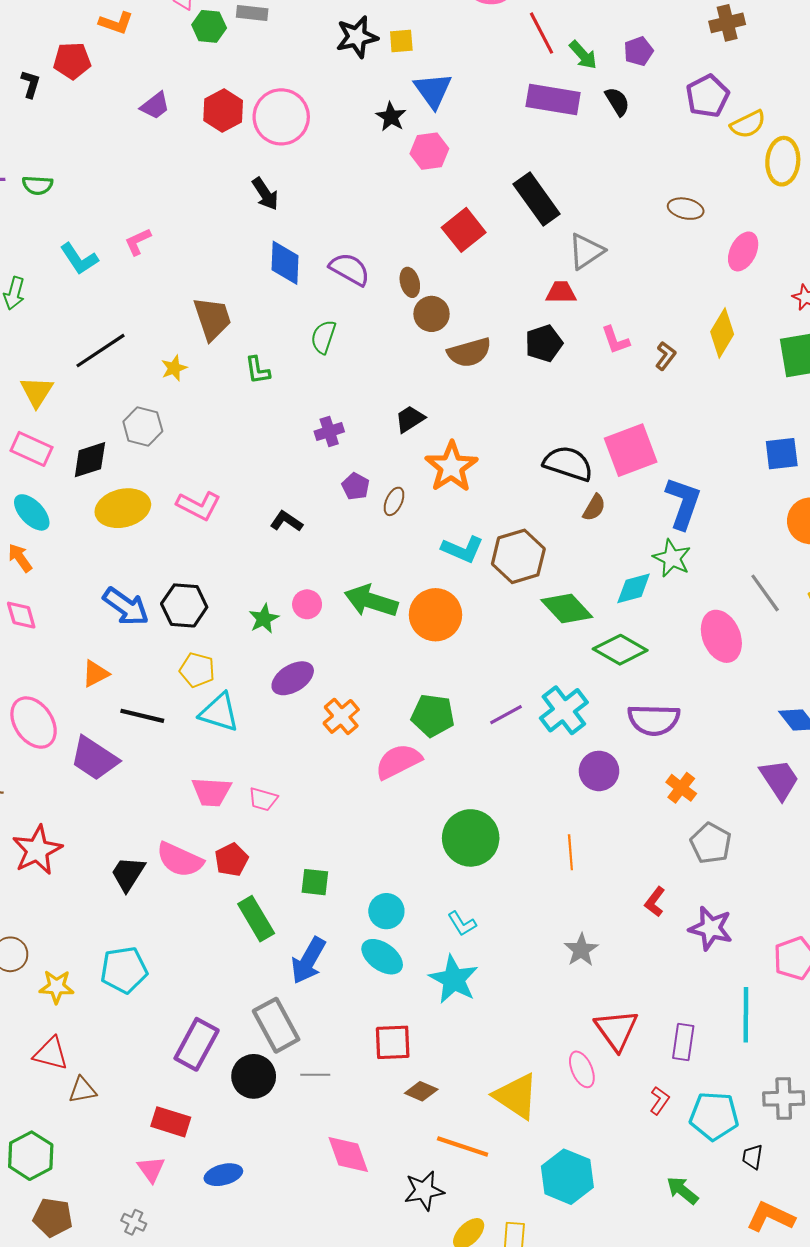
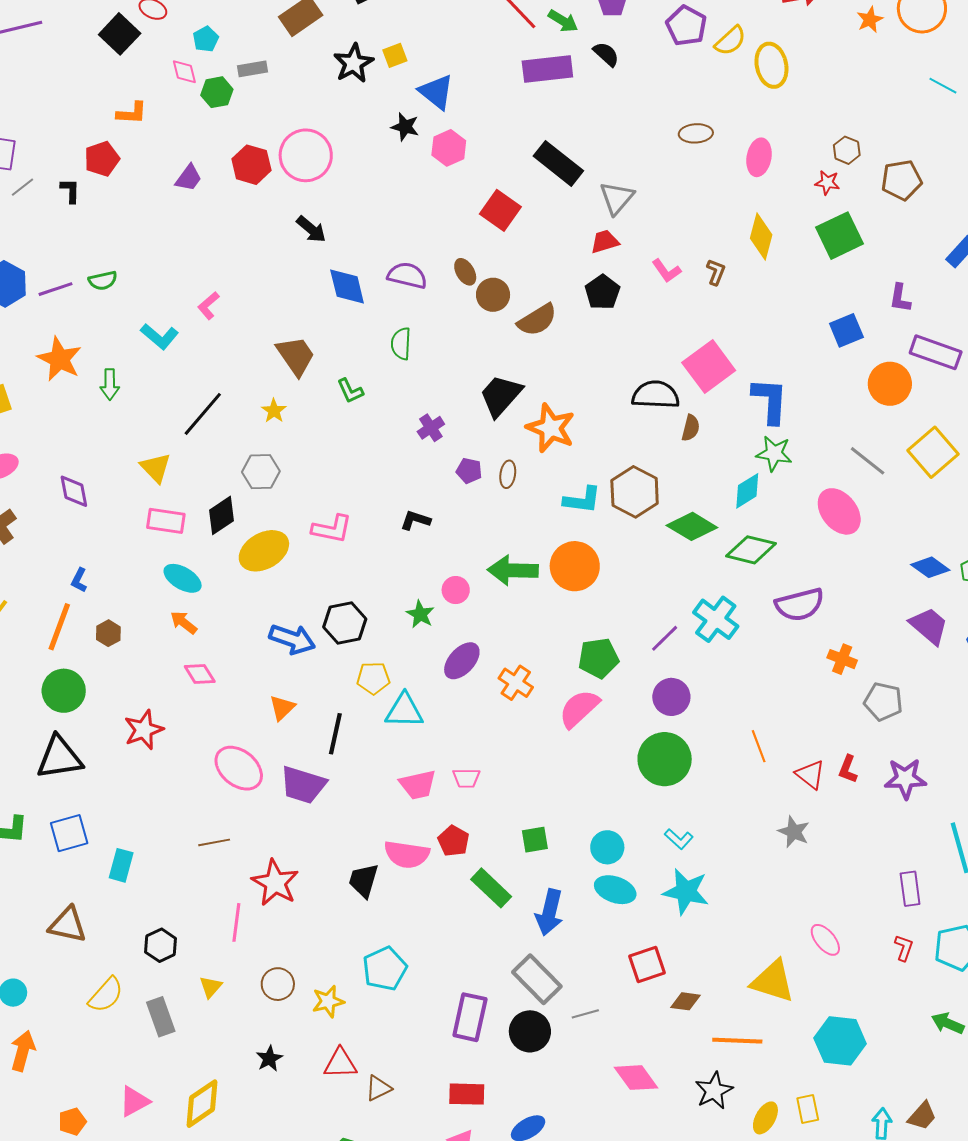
black trapezoid: (410, 419) -> (501, 396), size x1.6
black line: (142, 716) -> (335, 734), turned -75
purple circle: (599, 771) -> (671, 697), moved
red triangle: (616, 1030) -> (810, 774), moved, size x0.7

